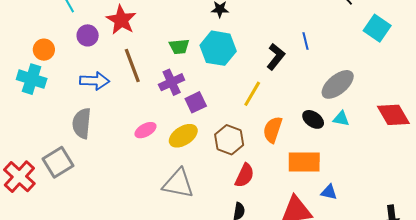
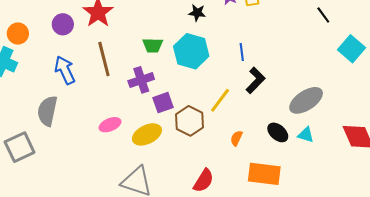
blue line: (306, 41) -> (242, 52), moved
black L-shape: (276, 57) -> (255, 80), moved
blue arrow: (95, 81) -> (65, 70), turned -124
orange semicircle: (273, 130) -> (236, 138), size x0.6
brown hexagon: (229, 140) -> (190, 121), moved

